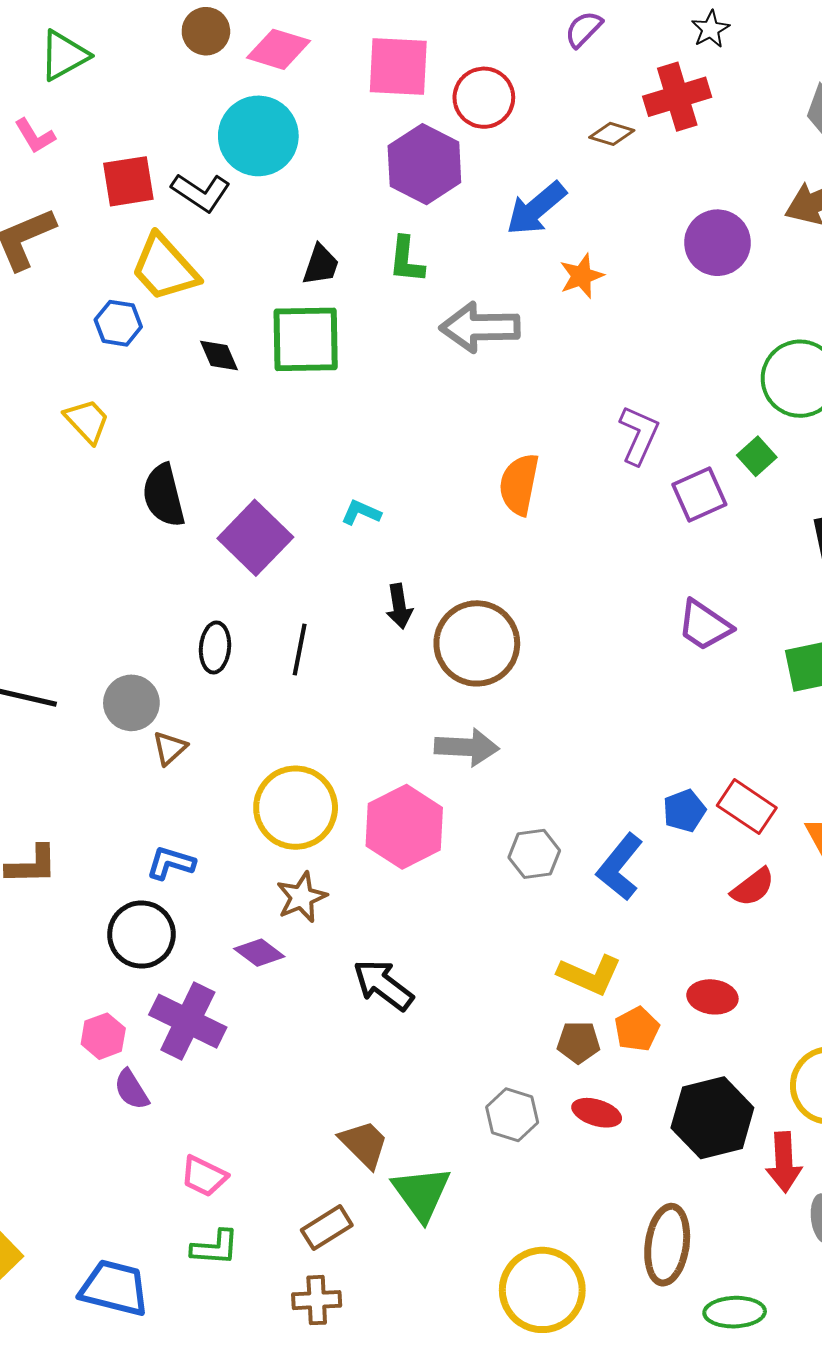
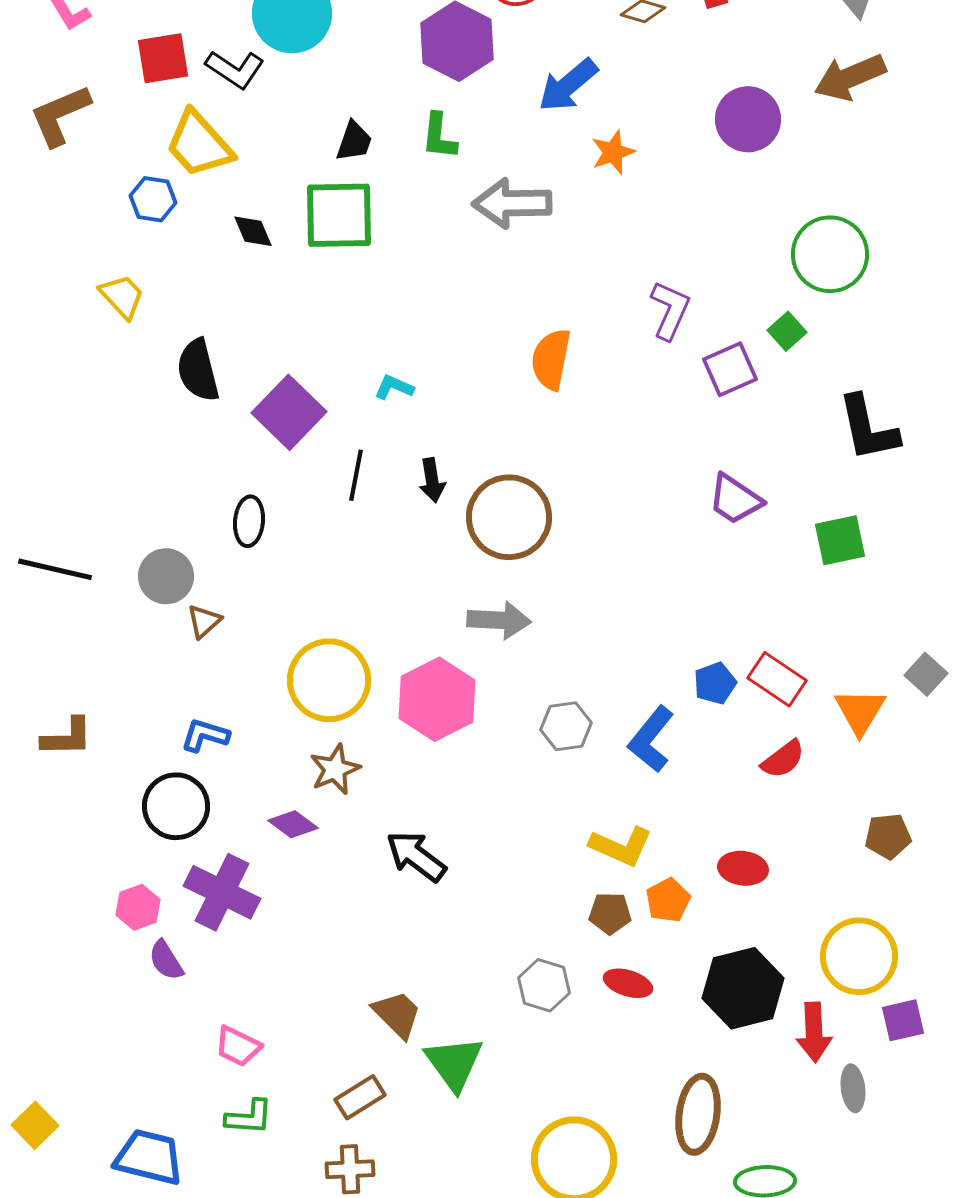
black line: (300, 650) -> (356, 475), moved

